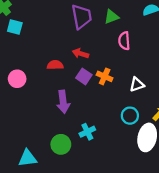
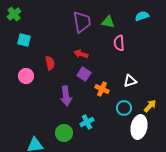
green triangle: (111, 17) -> (108, 22), turned 32
cyan square: (15, 27) -> (24, 40), moved
red semicircle: (55, 65) -> (50, 63), moved, turned 80
orange cross: (105, 76) -> (102, 89), moved

